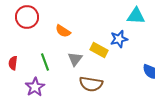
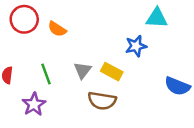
orange semicircle: (63, 31) -> (57, 29), moved
yellow rectangle: (99, 50) -> (112, 72), moved

